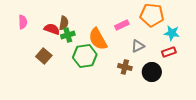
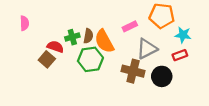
brown semicircle: (64, 23) -> (88, 36), moved
red semicircle: (52, 29) -> (55, 47), moved
gray triangle: (138, 46) -> (147, 49), size x1.5
brown cross: (125, 67) -> (133, 71), size x1.5

